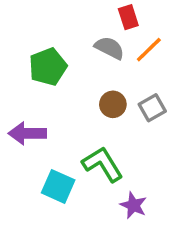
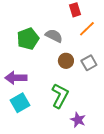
gray semicircle: (109, 48) -> (54, 36), moved
green L-shape: (103, 164) -> (60, 96), turned 60
cyan square: (58, 186) -> (20, 103), moved, turned 36

